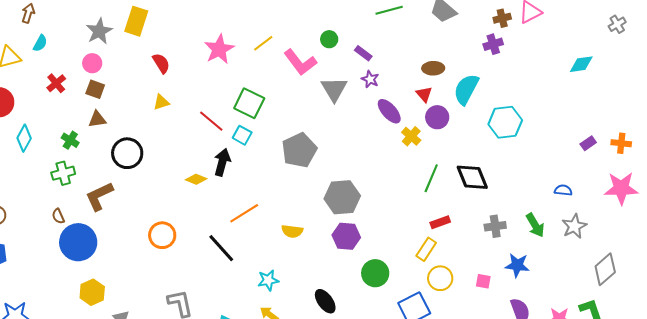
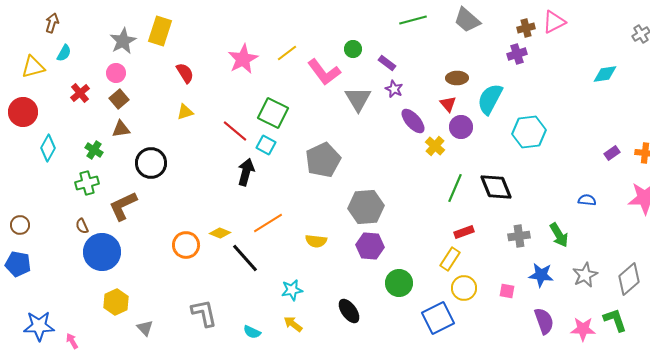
brown square: (95, 89) -> (119, 99), turned 30
yellow diamond: (196, 179) -> (220, 233), moved
gray star: (574, 226) -> (585, 275), moved

